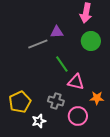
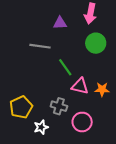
purple triangle: (57, 32) -> (60, 23), moved
gray line: (38, 44) -> (40, 46), turned 30
orange star: (97, 98) -> (102, 89), moved

